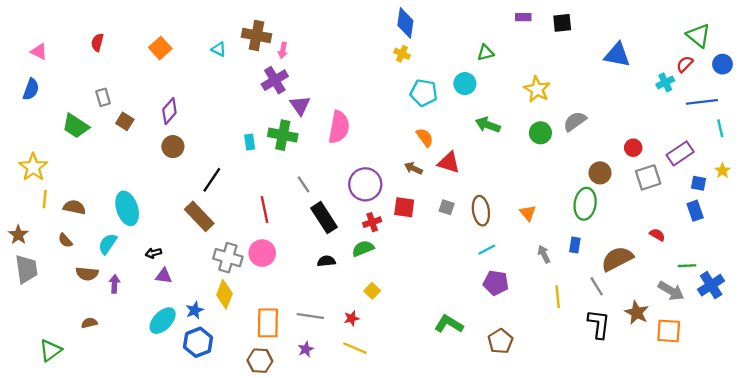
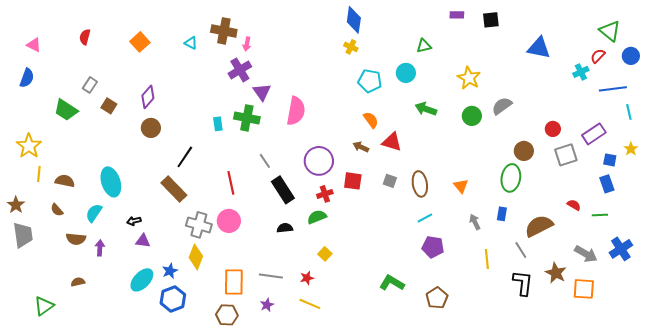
gray rectangle: (103, 97) -> (90, 85), turned 49
green line: (687, 266) -> (600, 215), moved

